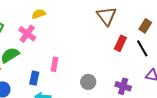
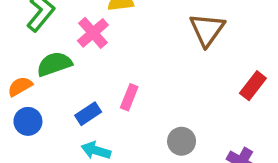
brown triangle: (107, 16) -> (207, 30), moved
blue rectangle: (34, 78) -> (88, 114), turned 32

